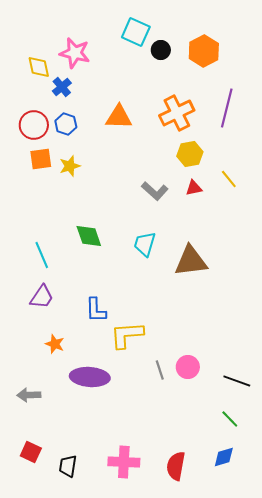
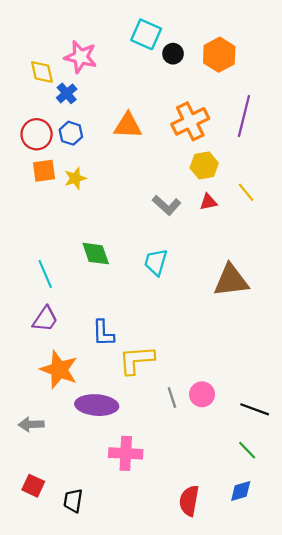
brown triangle: (191, 261) -> (231, 280), moved
orange star: (55, 344) -> (59, 370), size x1.8
pink cross: (124, 462) -> (126, 453), moved

